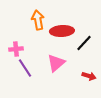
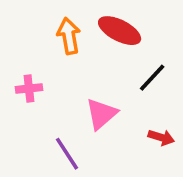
red ellipse: (62, 31) -> (120, 31), moved, turned 30
purple line: (25, 68) -> (67, 154), moved

